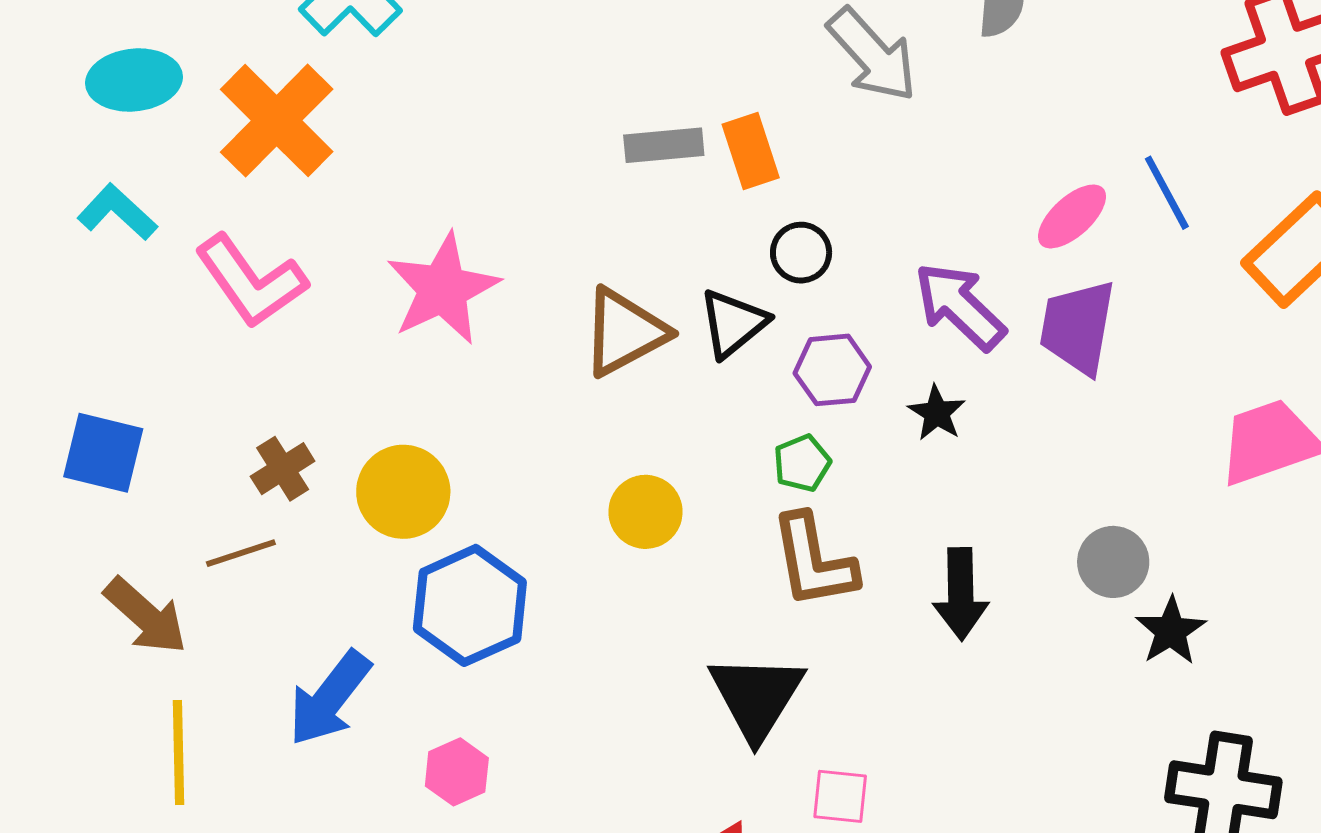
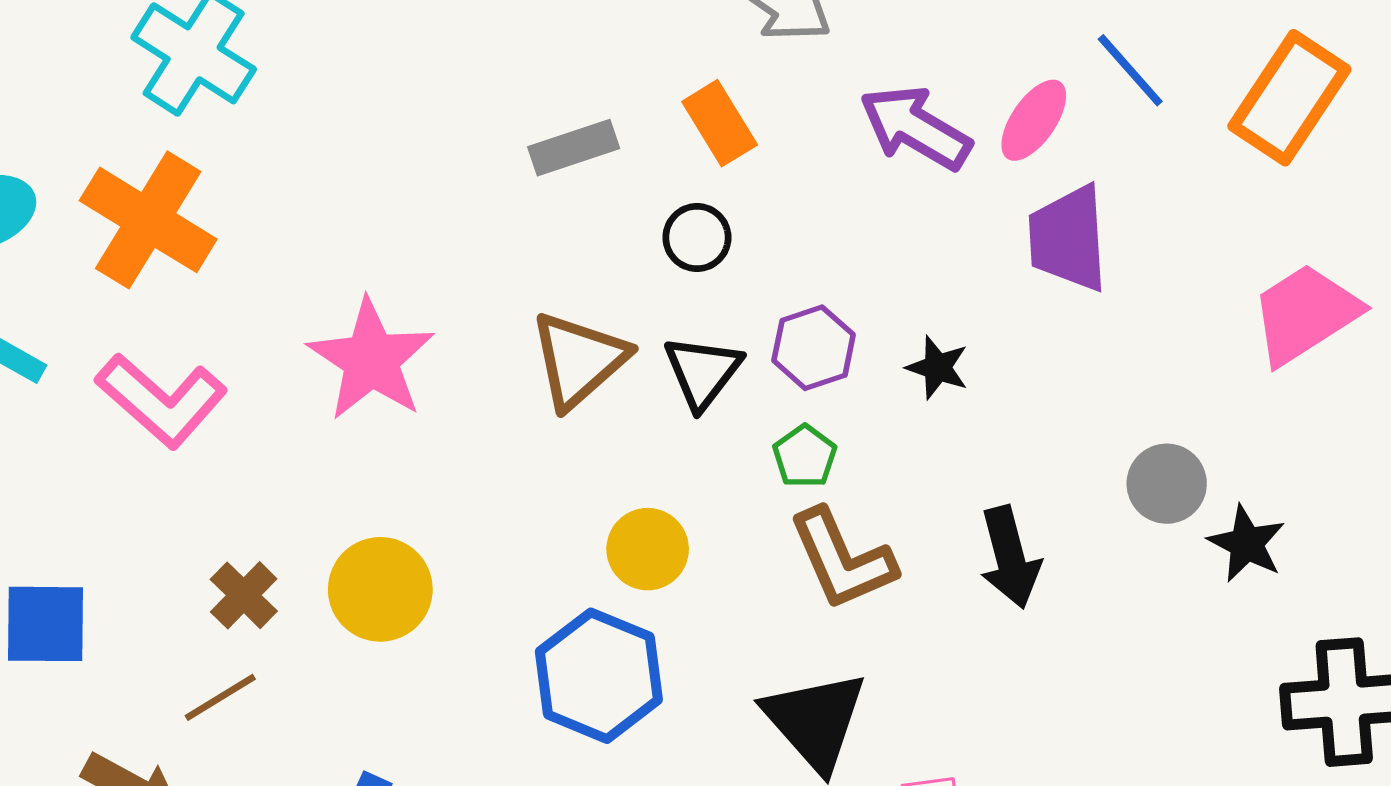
orange rectangle: (751, 151) -> (720, 123), moved
black circle: (801, 253) -> (697, 237), moved
purple arrow: (960, 306) -> (915, 128), moved
black triangle: (733, 323) -> (703, 372), moved
blue hexagon: (470, 605) -> (599, 676), moved

